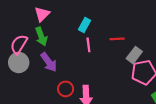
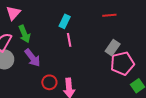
pink triangle: (42, 14) -> (13, 13), moved
red line: (117, 39) -> (109, 15), moved

